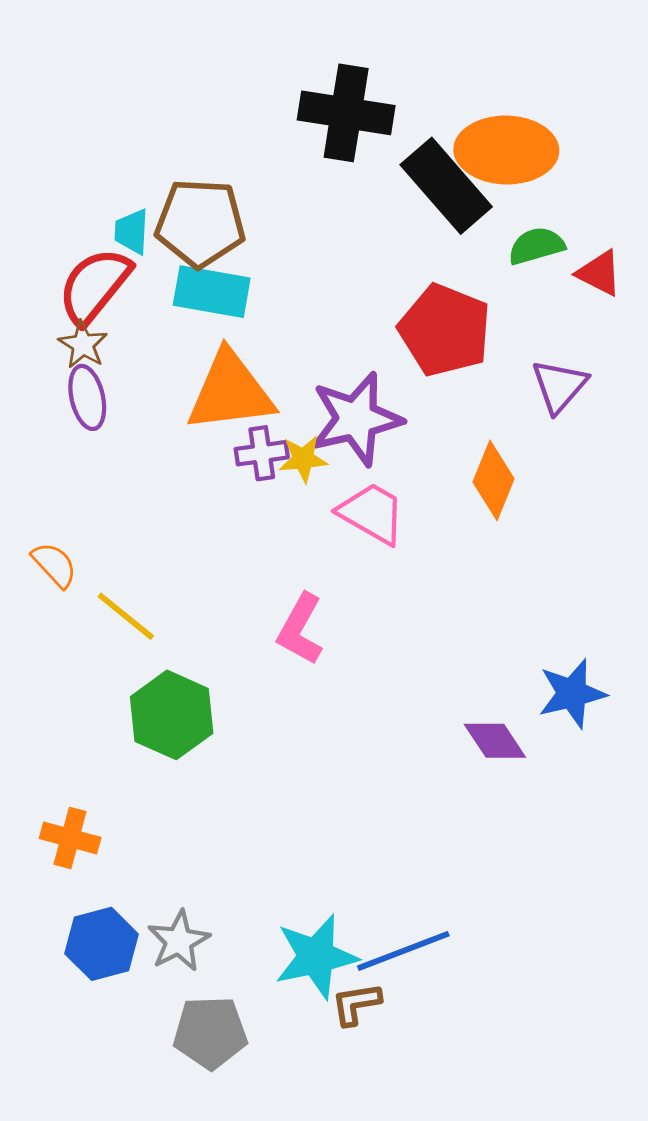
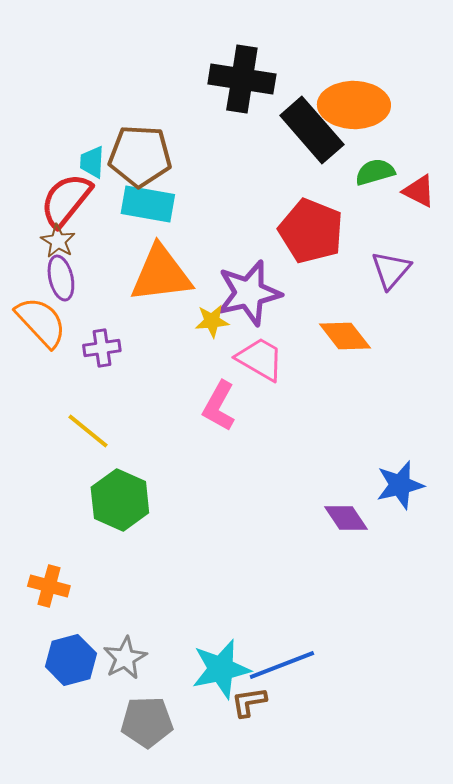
purple cross: (262, 453) -> (102, 348), moved
orange diamond: (493, 480) -> (345, 336), turned -60
orange semicircle: (54, 565) -> (41, 322), moved, size x1.6
pink L-shape: (300, 629) -> (219, 406), moved

